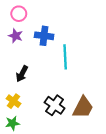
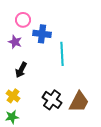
pink circle: (19, 14) -> (23, 20), moved
purple star: (16, 36) -> (15, 42), moved

